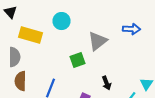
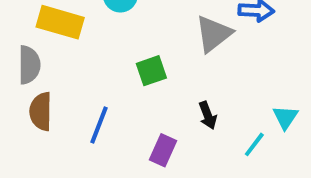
gray triangle: (98, 41) -> (214, 34), moved

